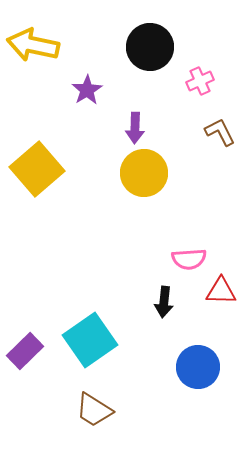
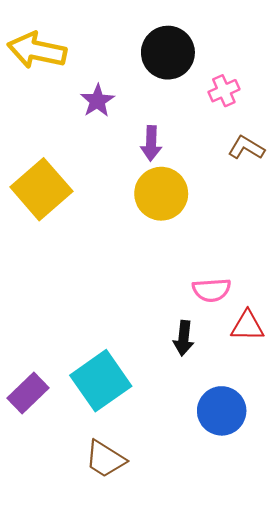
brown L-shape: (220, 132) -> (246, 148), turned -32

